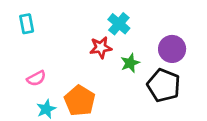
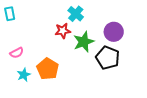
green star: (130, 63) -> (84, 42), size x1.5

